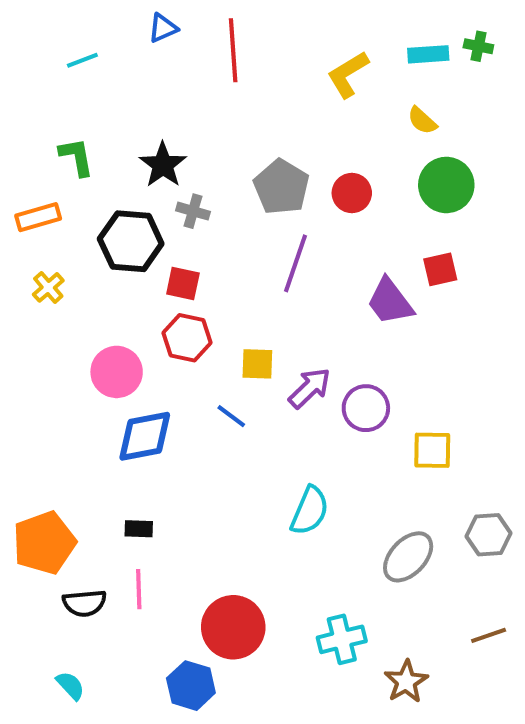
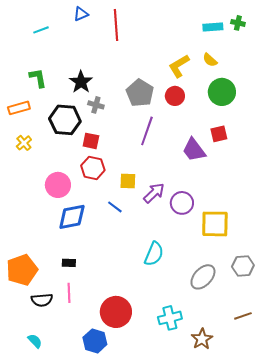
yellow L-shape: (348, 74) -> (179, 66), moved
yellow square: (432, 450) -> (215, 224), size x1.4

